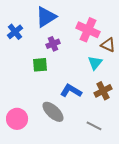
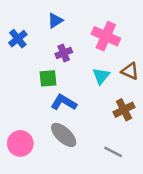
blue triangle: (46, 17) -> (55, 20), size x0.6
brown triangle: (108, 45) -> (130, 71), moved
cyan triangle: (95, 63) -> (101, 76), moved
blue L-shape: (71, 91) -> (64, 102), moved

